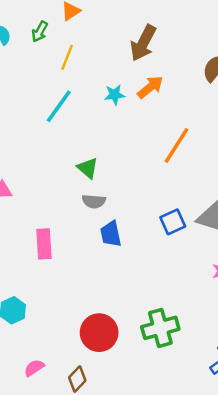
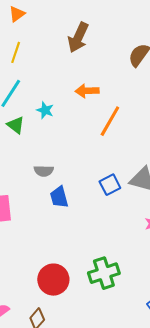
orange arrow: (150, 87) -> (87, 91), moved, turned -140
cyan star: (115, 95) -> (45, 110), moved, turned 30
green triangle: (88, 168) -> (16, 125), moved

